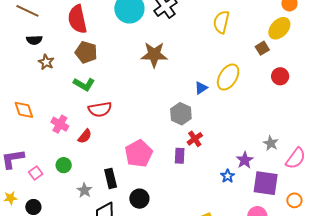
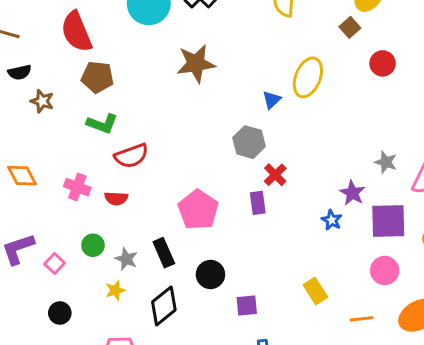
red semicircle: (85, 136) -> (116, 198), turned 63
gray star: (84, 190) -> (126, 259), moved
yellow star: (10, 198) -> (115, 290), moved

